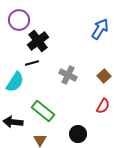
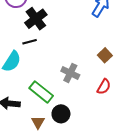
gray cross: (68, 75) -> (70, 73), moved
black circle: (78, 134) -> (61, 114), moved

